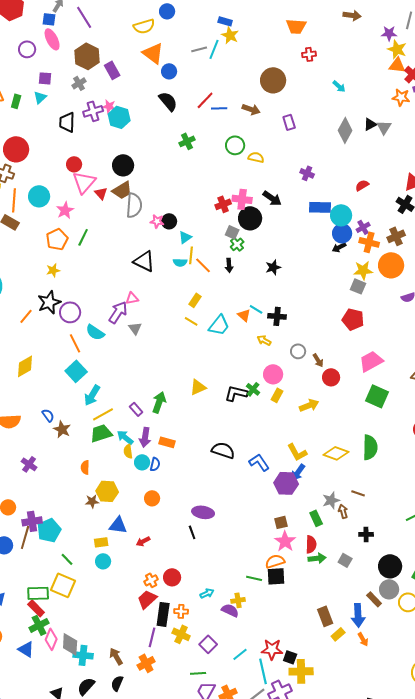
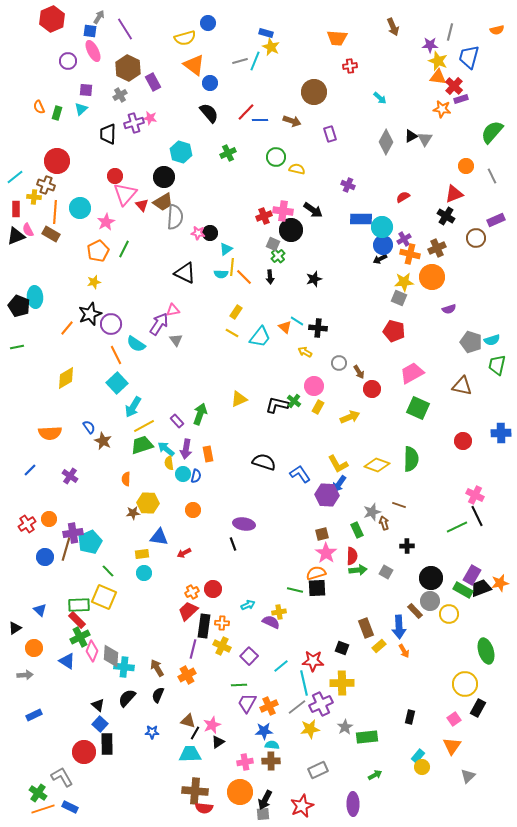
brown arrow: (352, 15) -> (393, 27), turned 60
cyan hexagon: (119, 117) -> (181, 152), moved
orange rectangle: (167, 442) -> (208, 454), turned 63
black square: (290, 657) -> (342, 648), moved

